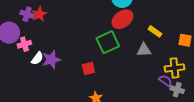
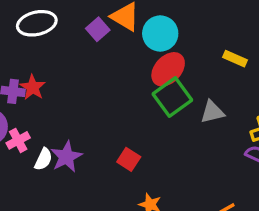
yellow rectangle: (155, 31) -> (235, 59), moved
green square: (108, 42) -> (172, 97), moved
red square: (88, 68) -> (129, 159), turned -32

